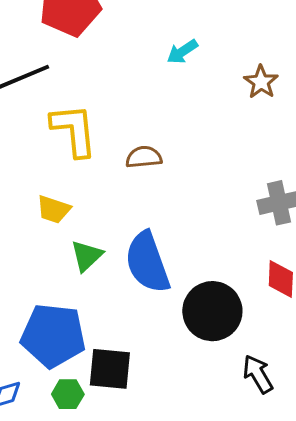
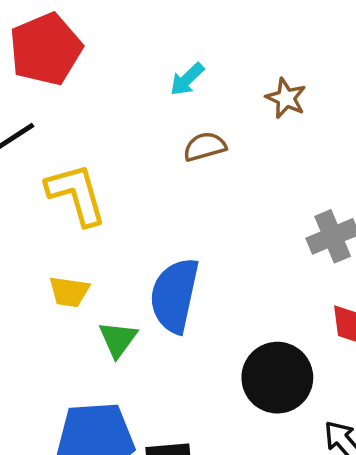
brown semicircle: (144, 157) -> (205, 147), moved
blue semicircle: (147, 262) -> (174, 295), moved, turned 42

